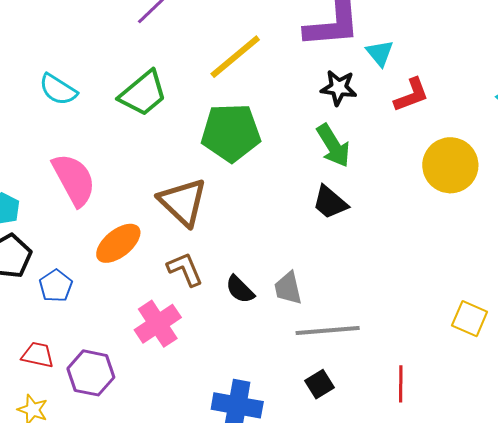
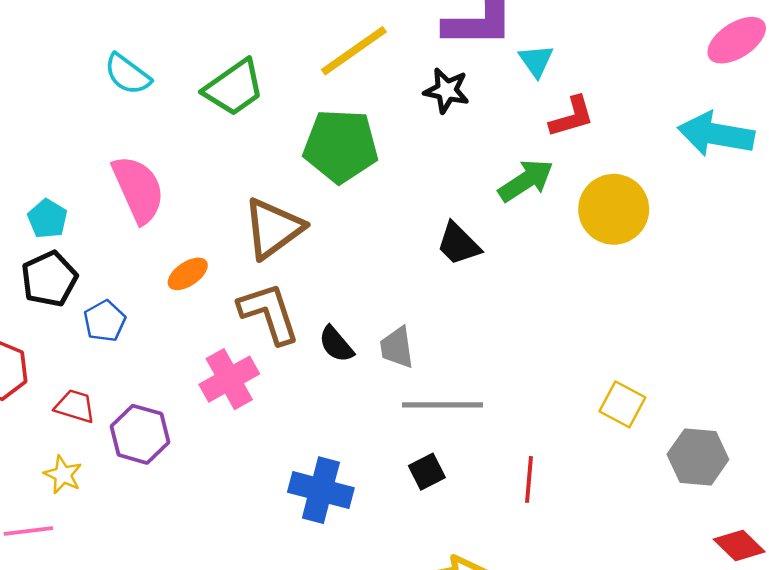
black star: (339, 88) -> (447, 90), moved
green arrow: (333, 146) -> (526, 181), moved, turned -96
brown triangle: (183, 202) -> (273, 228), turned 36
orange ellipse: (118, 243) -> (188, 274), size x0.7
brown L-shape: (185, 269) -> (269, 313), size x1.4

